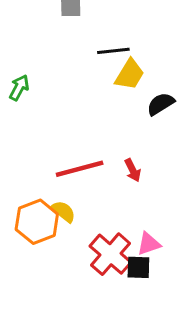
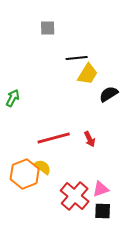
green arrow: (19, 88) -> (13, 98), moved
black square: (138, 267) -> (103, 211), moved

